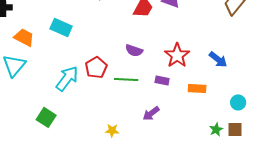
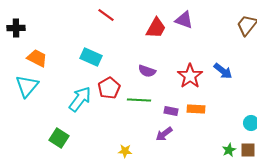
cyan rectangle: (61, 27) -> (91, 57), moved
blue arrow: (218, 59) -> (223, 71), moved
purple rectangle: (162, 80) -> (171, 111), moved
orange rectangle: (197, 88) -> (196, 109), moved

